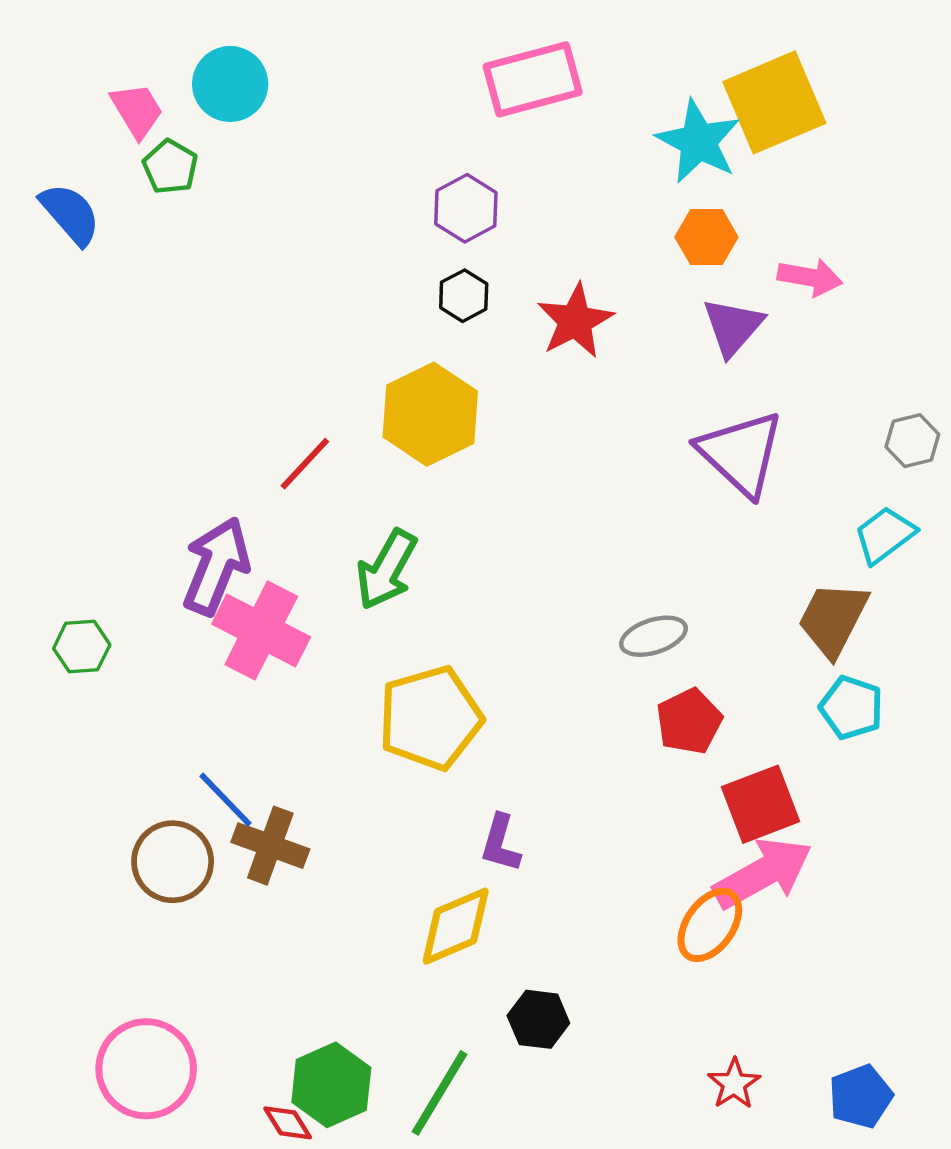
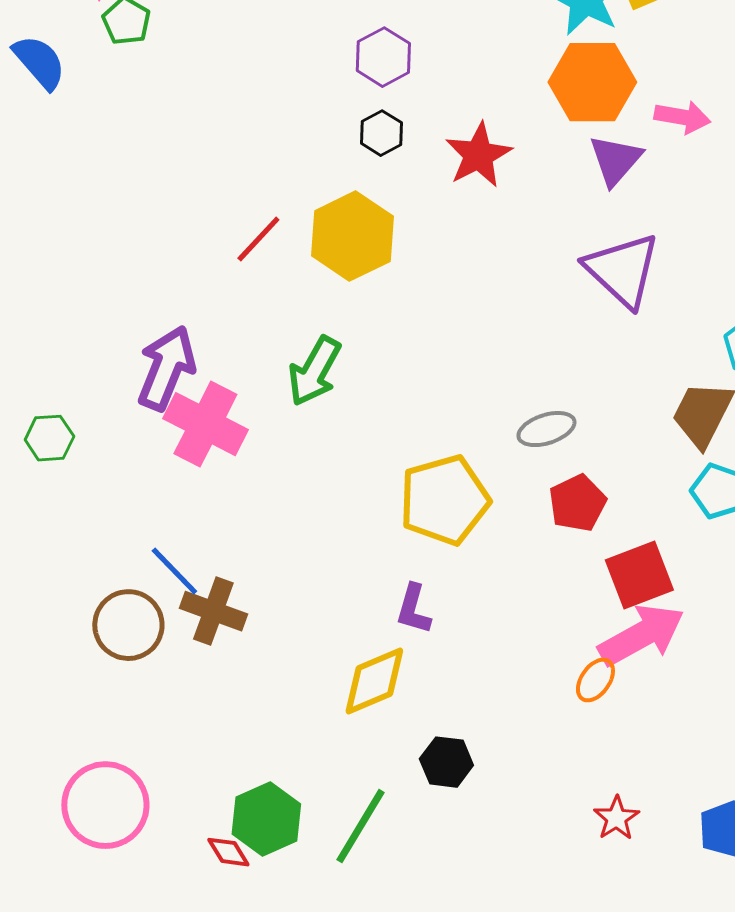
orange hexagon: (706, 237) -> (592, 82), size x1.6
red line: (305, 464) -> (258, 239), moved
yellow pentagon: (430, 718) -> (444, 500), moved
orange ellipse: (710, 925) -> (595, 680), size x0.7

